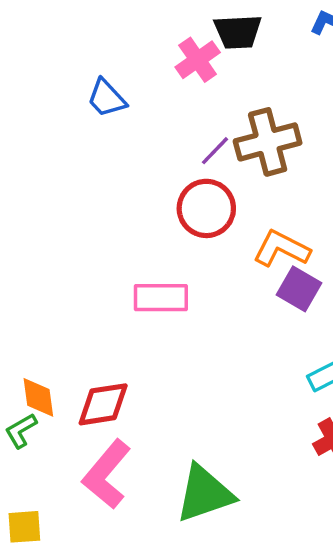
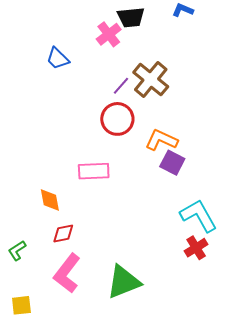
brown cross: (268, 142) -> (151, 79), turned -33
orange diamond: (38, 397) -> (50, 200), moved
red diamond: (103, 404) -> (63, 233), size x0.7

